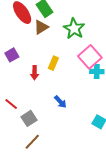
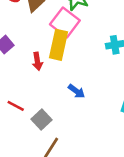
pink square: (90, 57) -> (65, 22), moved
yellow rectangle: (53, 63) -> (58, 45), size x1.6

